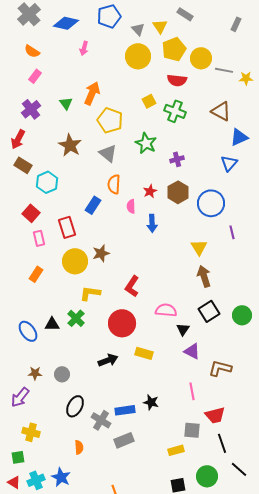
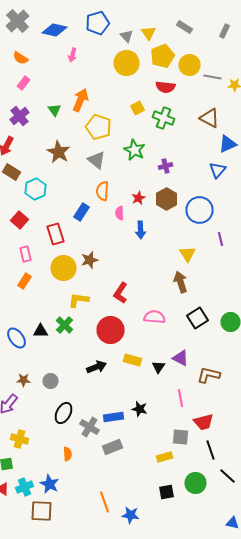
gray rectangle: (185, 14) -> (184, 27), moved
pink rectangle: (39, 238) -> (26, 254), moved
brown arrow: (204, 276) -> (180, 282), moved
black triangle: (183, 329) -> (158, 367), moved

